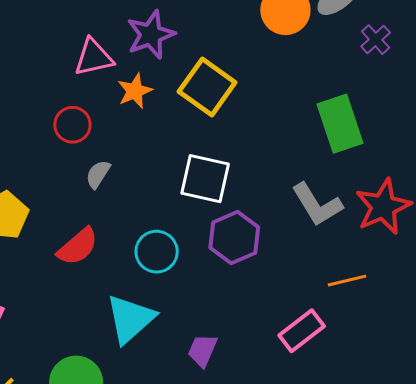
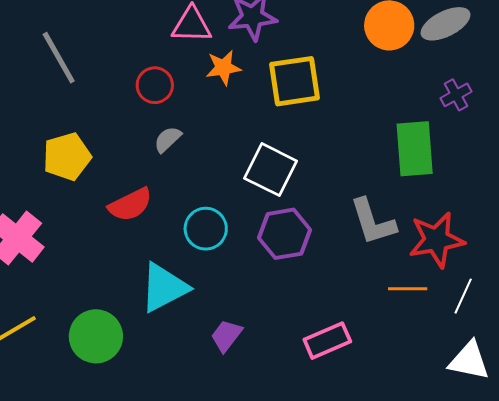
purple cross: (376, 40) -> (456, 95), moved
yellow square: (207, 87) -> (295, 81), turned 32
orange line: (347, 281) -> (408, 289), moved

